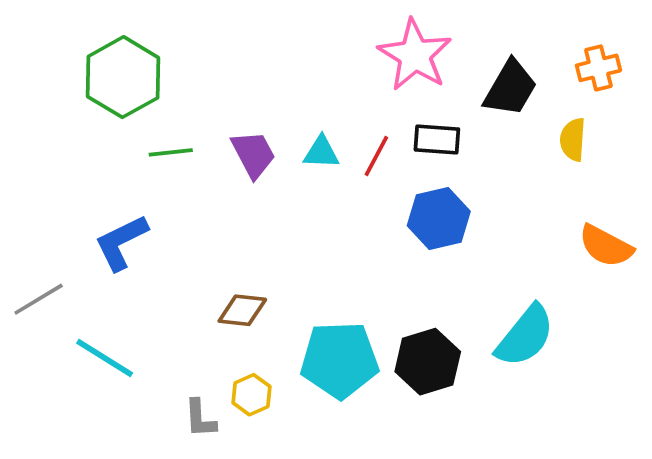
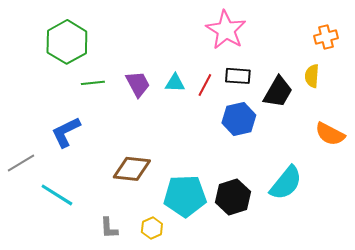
black trapezoid: (510, 88) -> (278, 92), moved
brown diamond: (242, 310) -> (132, 169), size x1.4
yellow hexagon: (252, 395) -> (152, 228), moved

